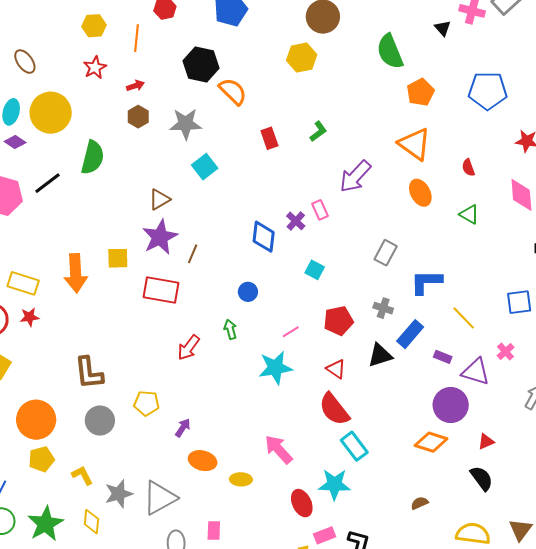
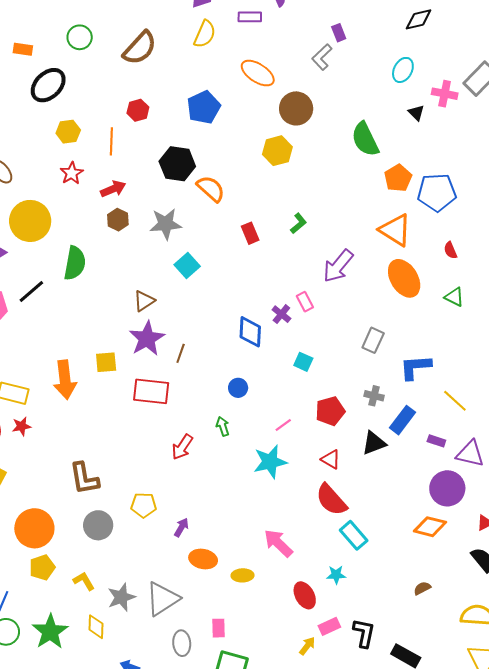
red arrow: (135, 86) -> (113, 189), size x1.4
blue pentagon: (488, 91) -> (437, 192), moved
orange ellipse: (420, 193) -> (404, 278), size x1.4
cyan star: (334, 484) -> (336, 575), size x0.6

